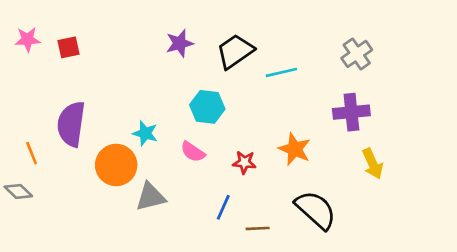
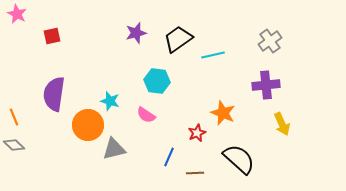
pink star: (28, 39) -> (17, 14), moved, turned 30
orange line: (32, 153) -> (14, 117), moved
red star: (244, 162) -> (197, 133), moved, turned -30

